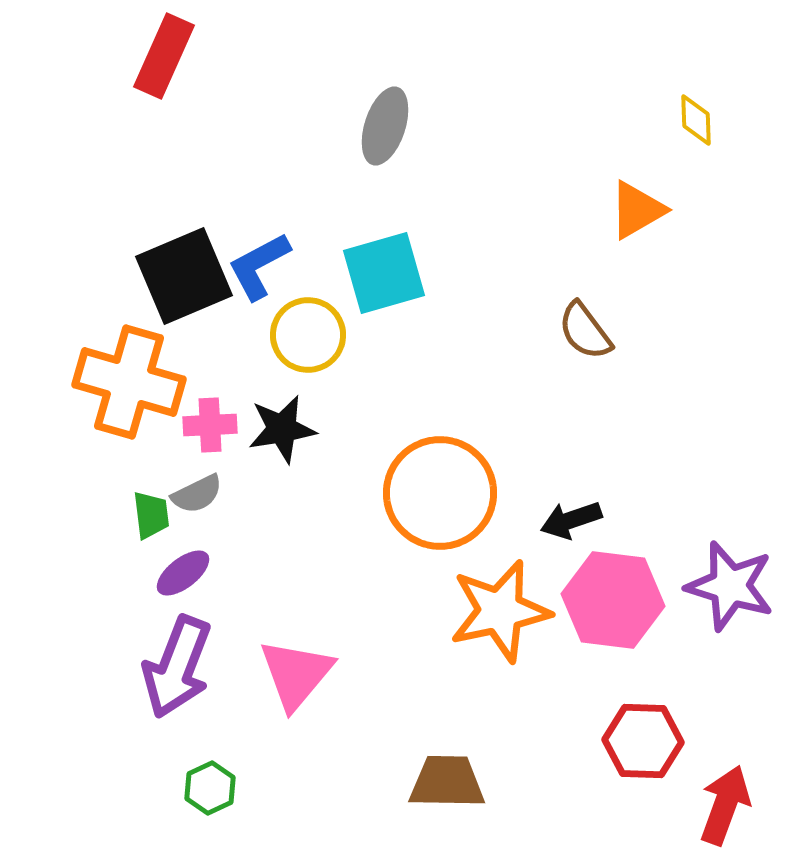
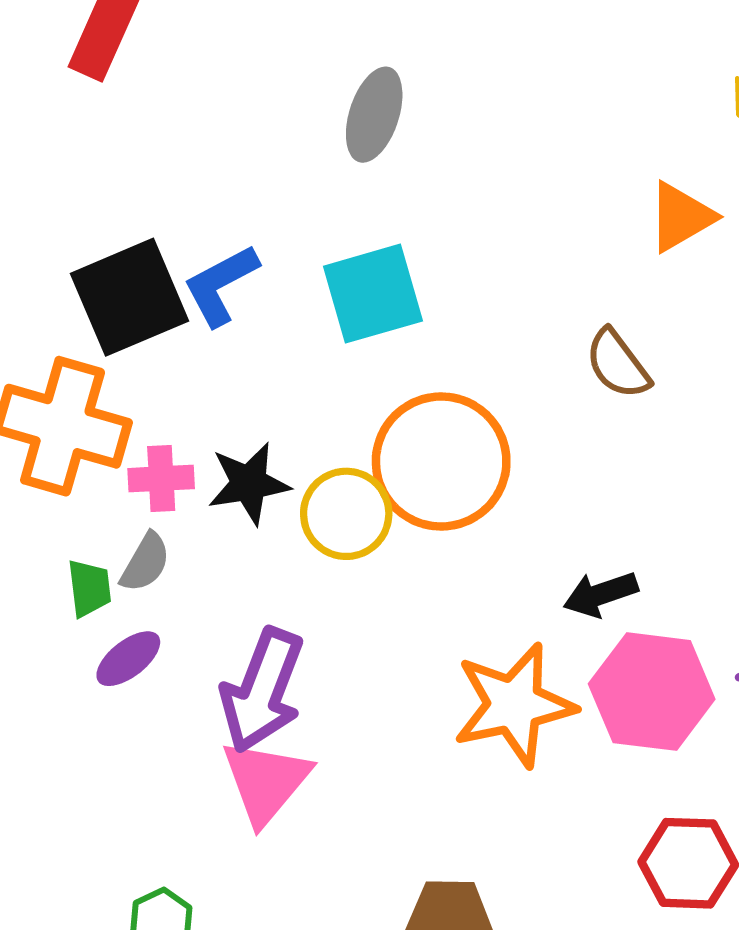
yellow circle: (308, 335) -> (346, 514), moved
orange circle: (440, 493) -> (441, 461), moved
gray semicircle: (197, 494) -> (145, 563), turned -34
purple arrow: (177, 667) -> (262, 690), moved

